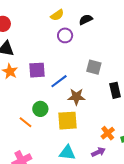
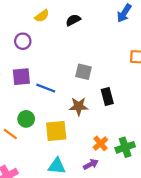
purple circle: (65, 35) -> (23, 41), moved
blue line: (59, 81) -> (46, 88), turned 60
brown star: (76, 97) -> (79, 106), moved

